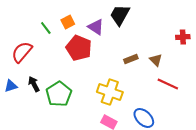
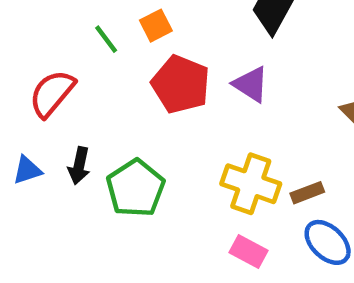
purple triangle: (96, 27) -> (251, 84), moved
brown rectangle: (131, 59) -> (307, 193), moved
black arrow: (34, 84) -> (79, 166), turned -140

